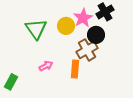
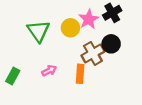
black circle: (96, 35) -> (111, 44), moved
green rectangle: (11, 82) -> (13, 76), moved

